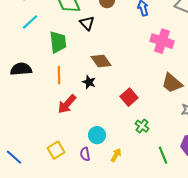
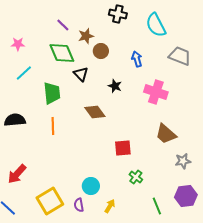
black star: (89, 82) -> (115, 86), moved
red square: (129, 97) -> (123, 148), turned 36
red arrow: (67, 104) -> (17, 174), moved
yellow square: (56, 150) -> (50, 201), size x1.5

